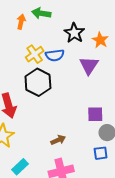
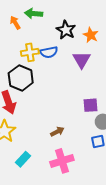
orange arrow: (21, 22) -> (15, 23), turned -40
yellow cross: (35, 54) -> (30, 52), turned 30
black hexagon: (38, 82) -> (21, 78), moved

